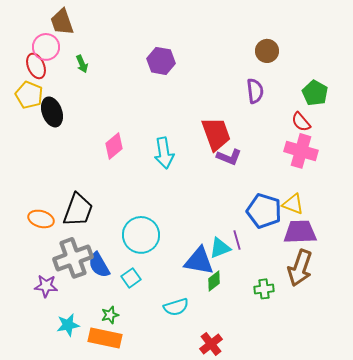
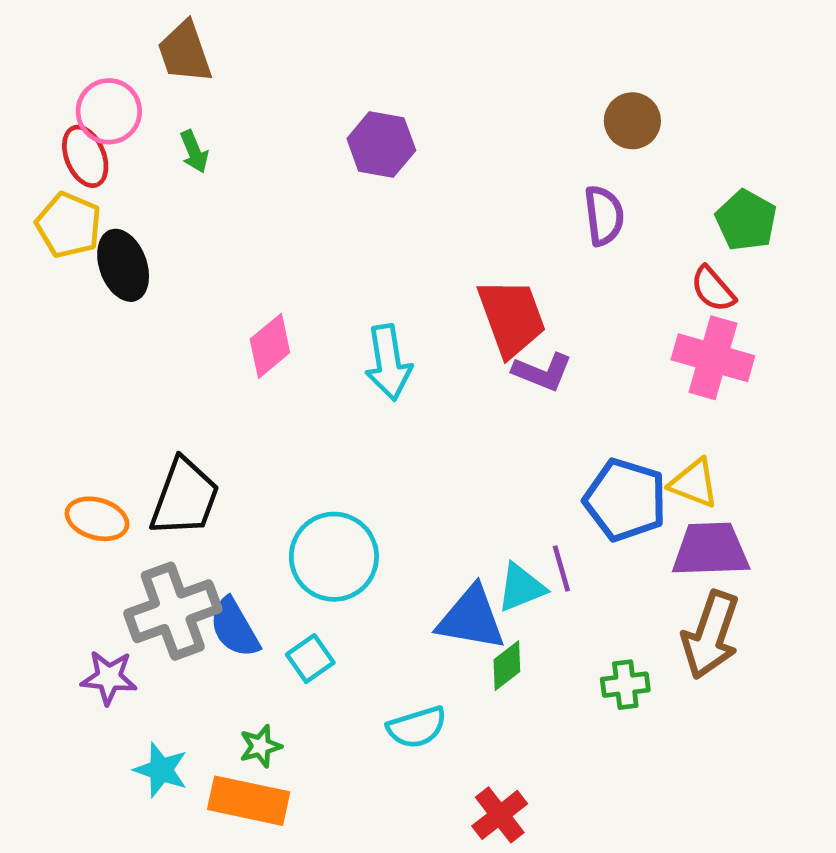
brown trapezoid: (62, 22) -> (185, 52), moved
cyan star: (68, 325) -> (161, 770), turned 30

